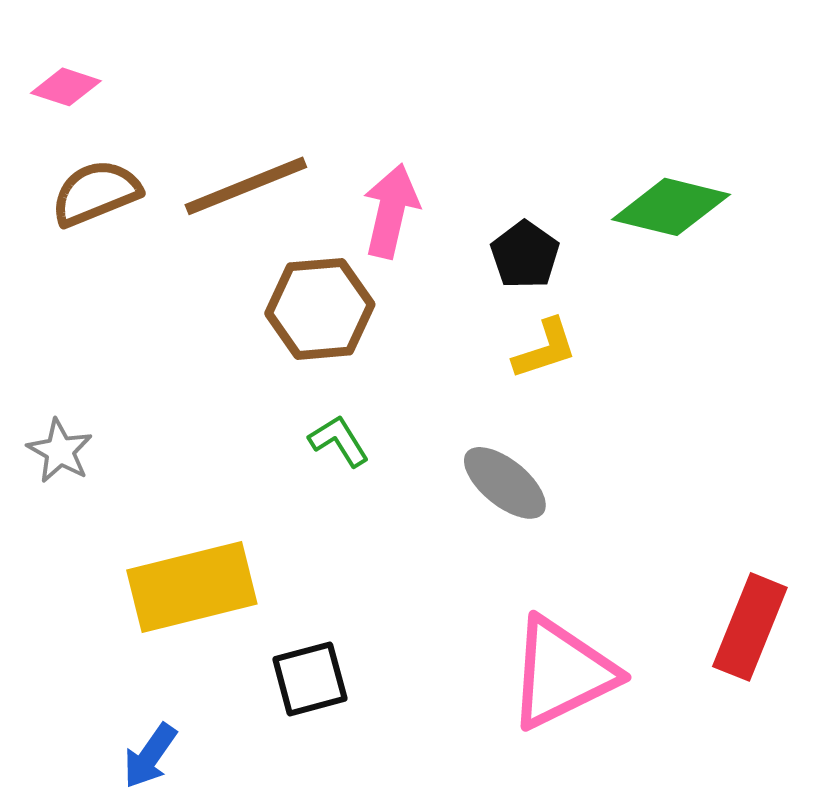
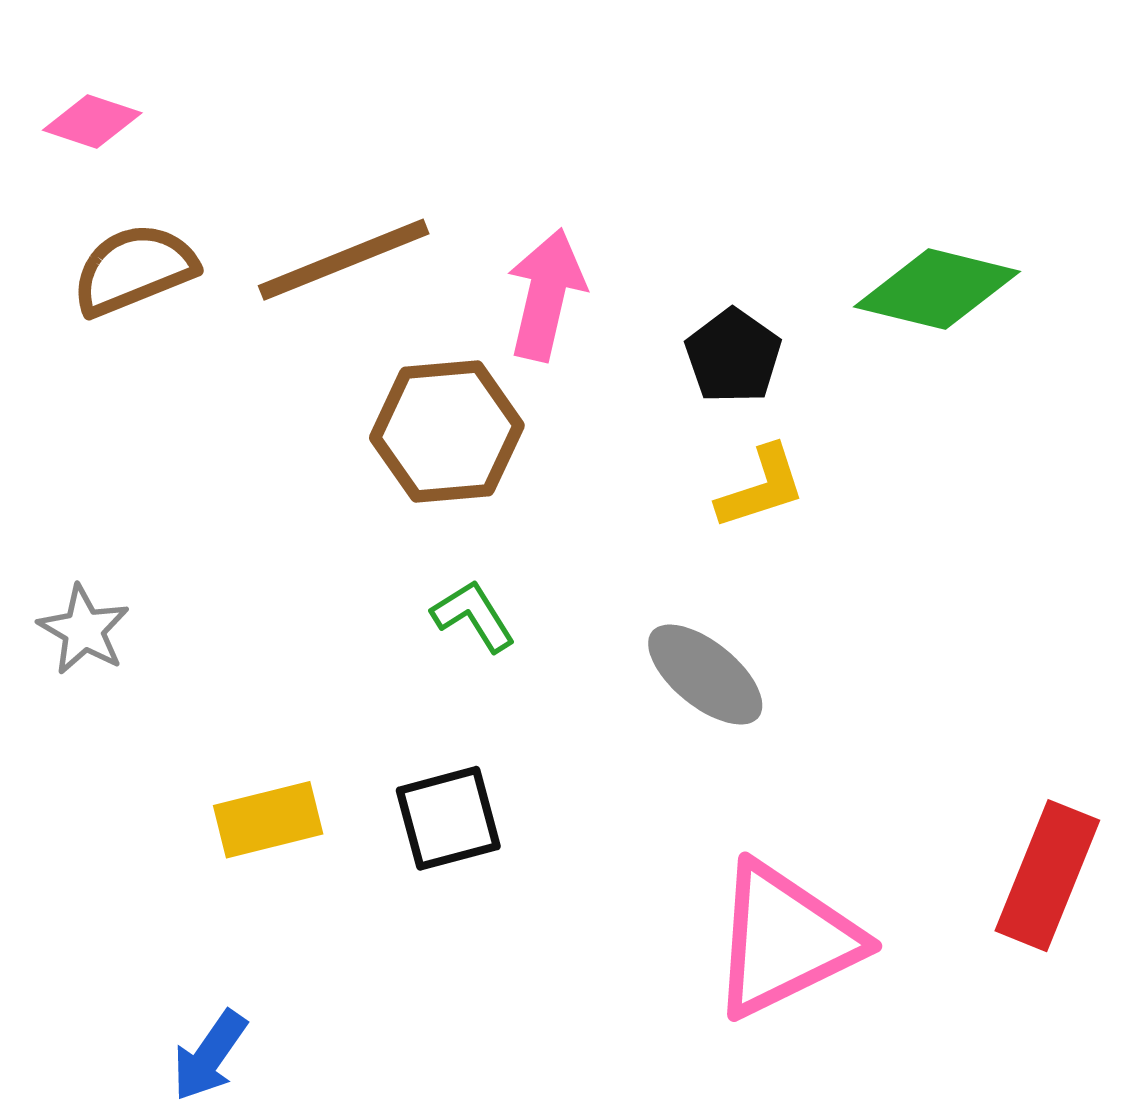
yellow rectangle: (192, 587) -> (268, 820), size x0.6
black square: (310, 679) -> (448, 818), moved

